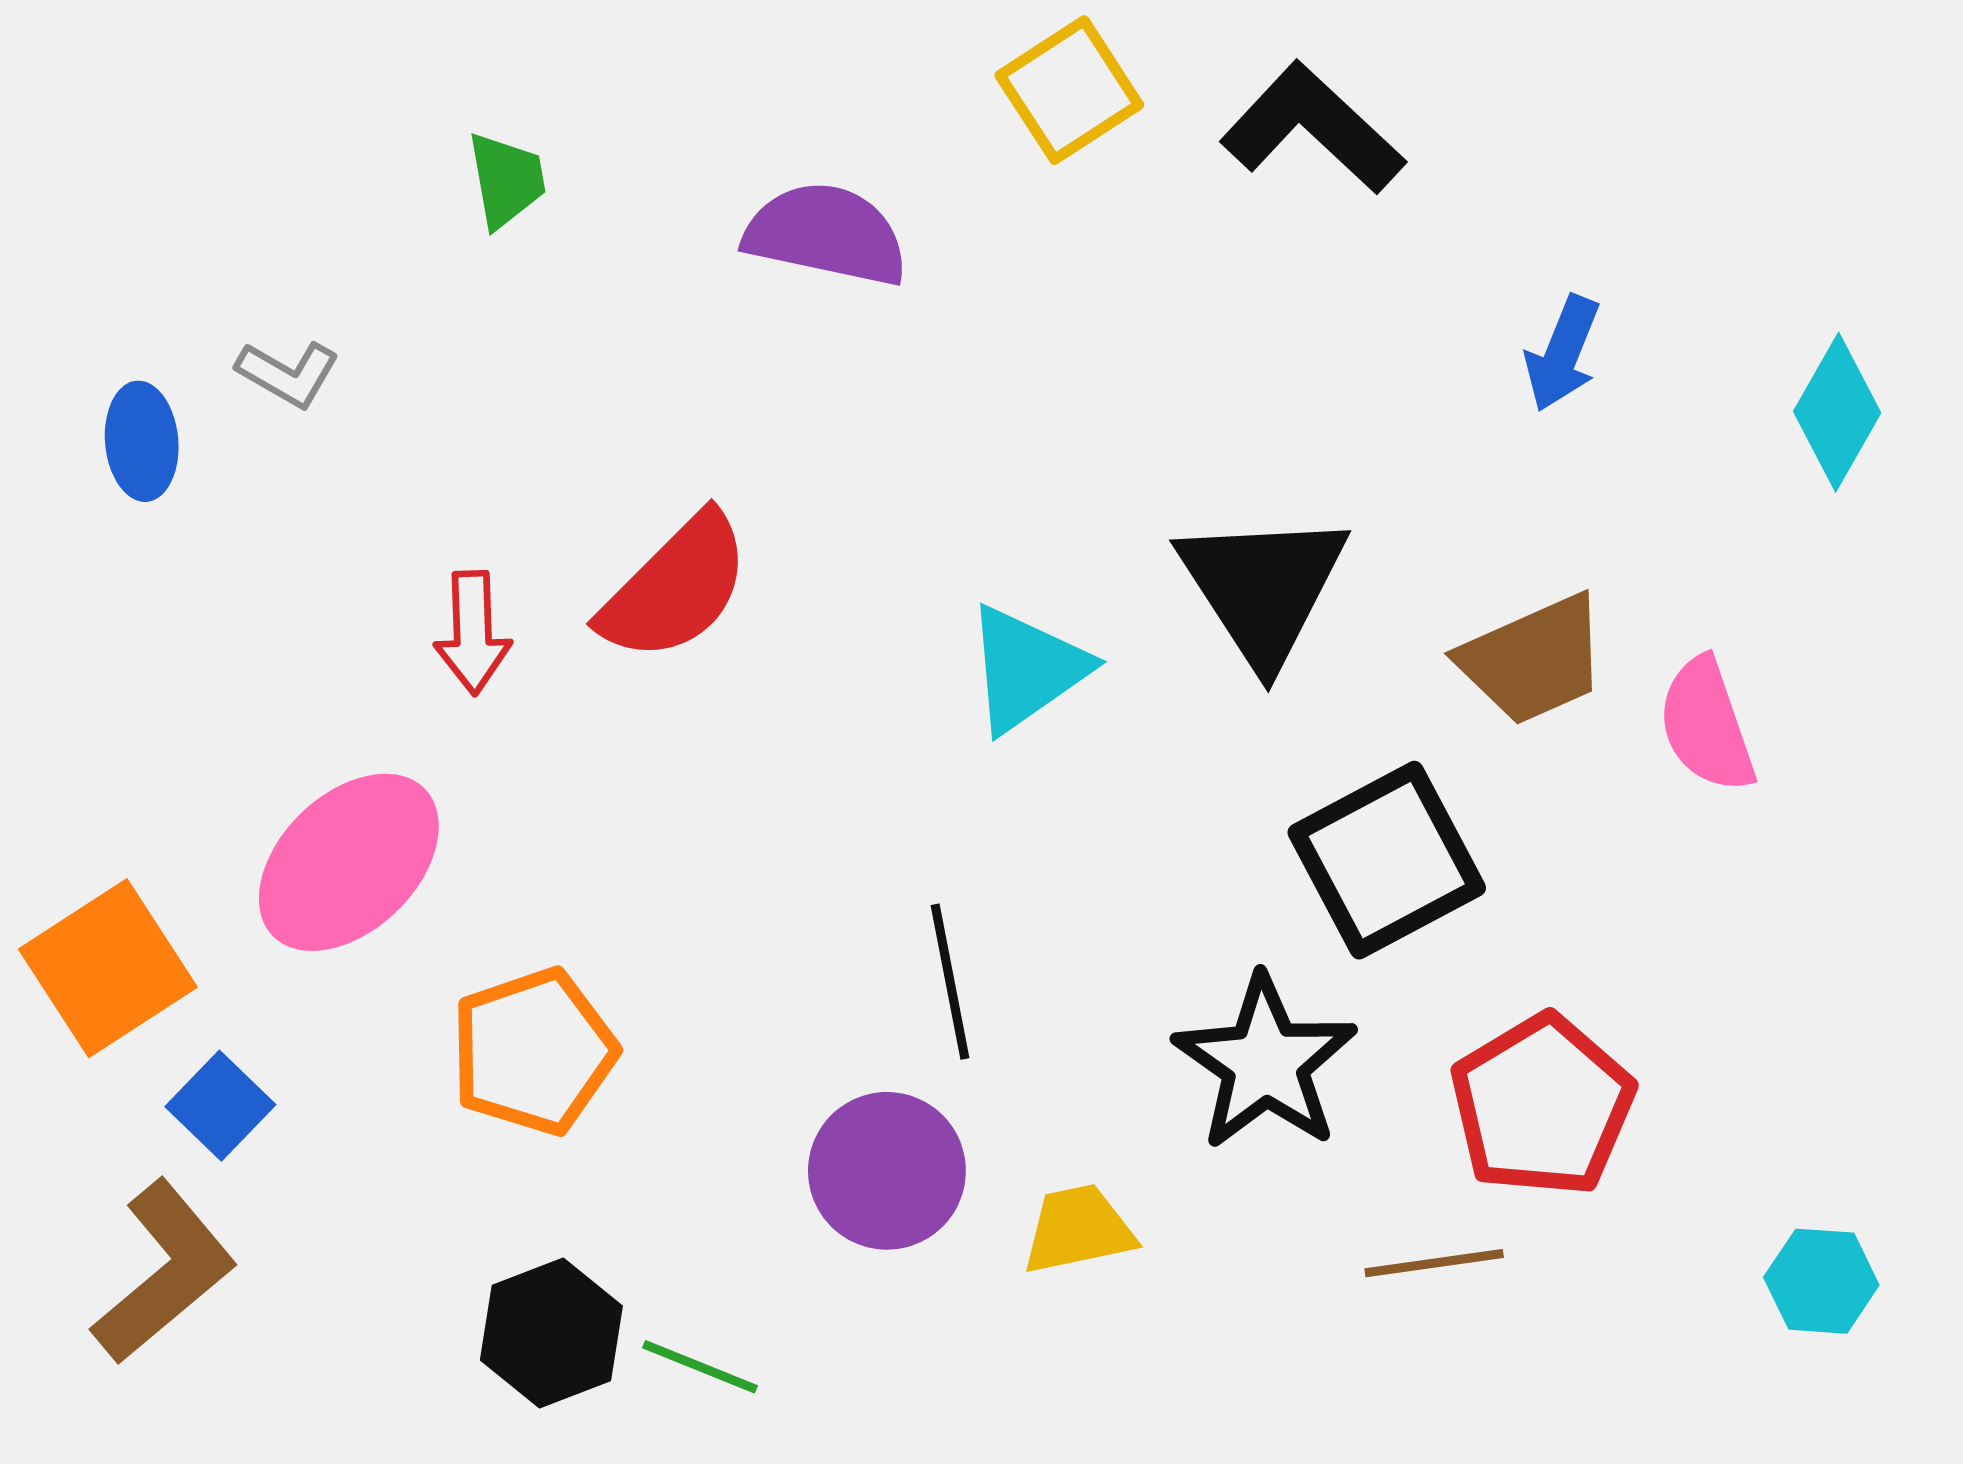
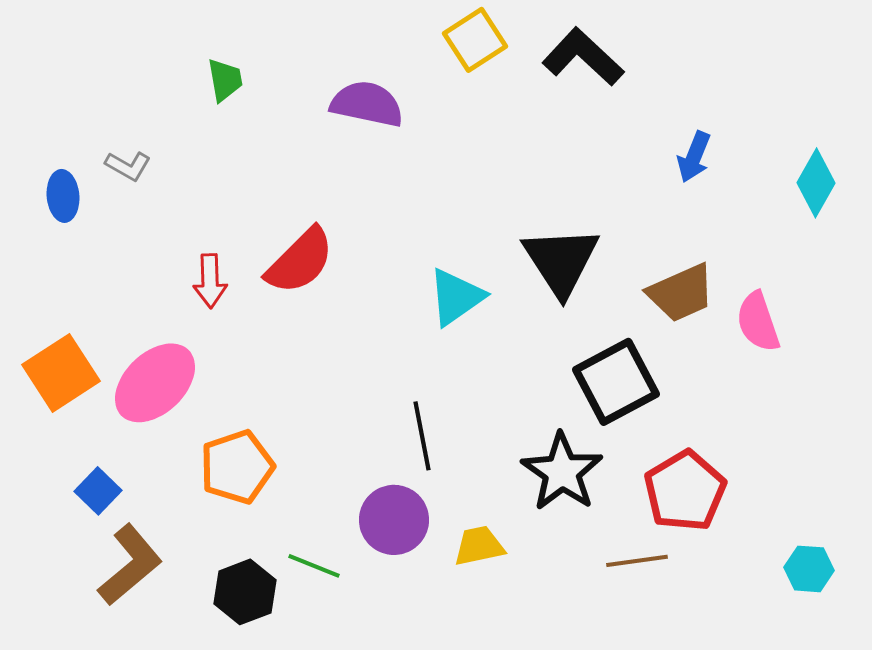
orange square: (108, 968) -> (61, 373), moved
brown L-shape: (164, 1272) -> (130, 565), moved
green line: (700, 1367) -> (314, 566), moved

